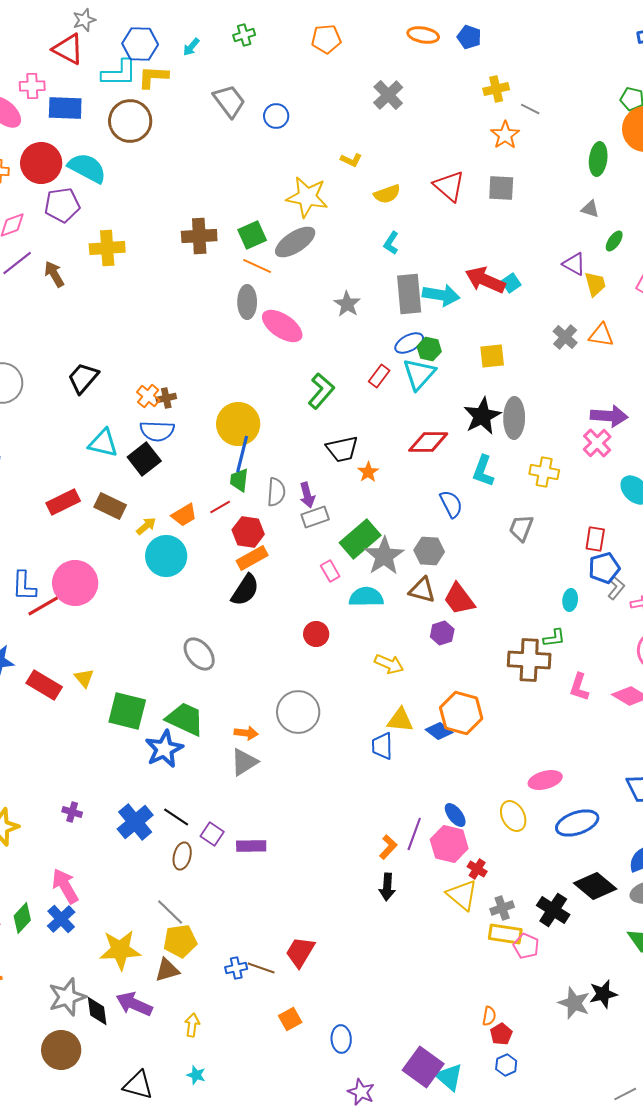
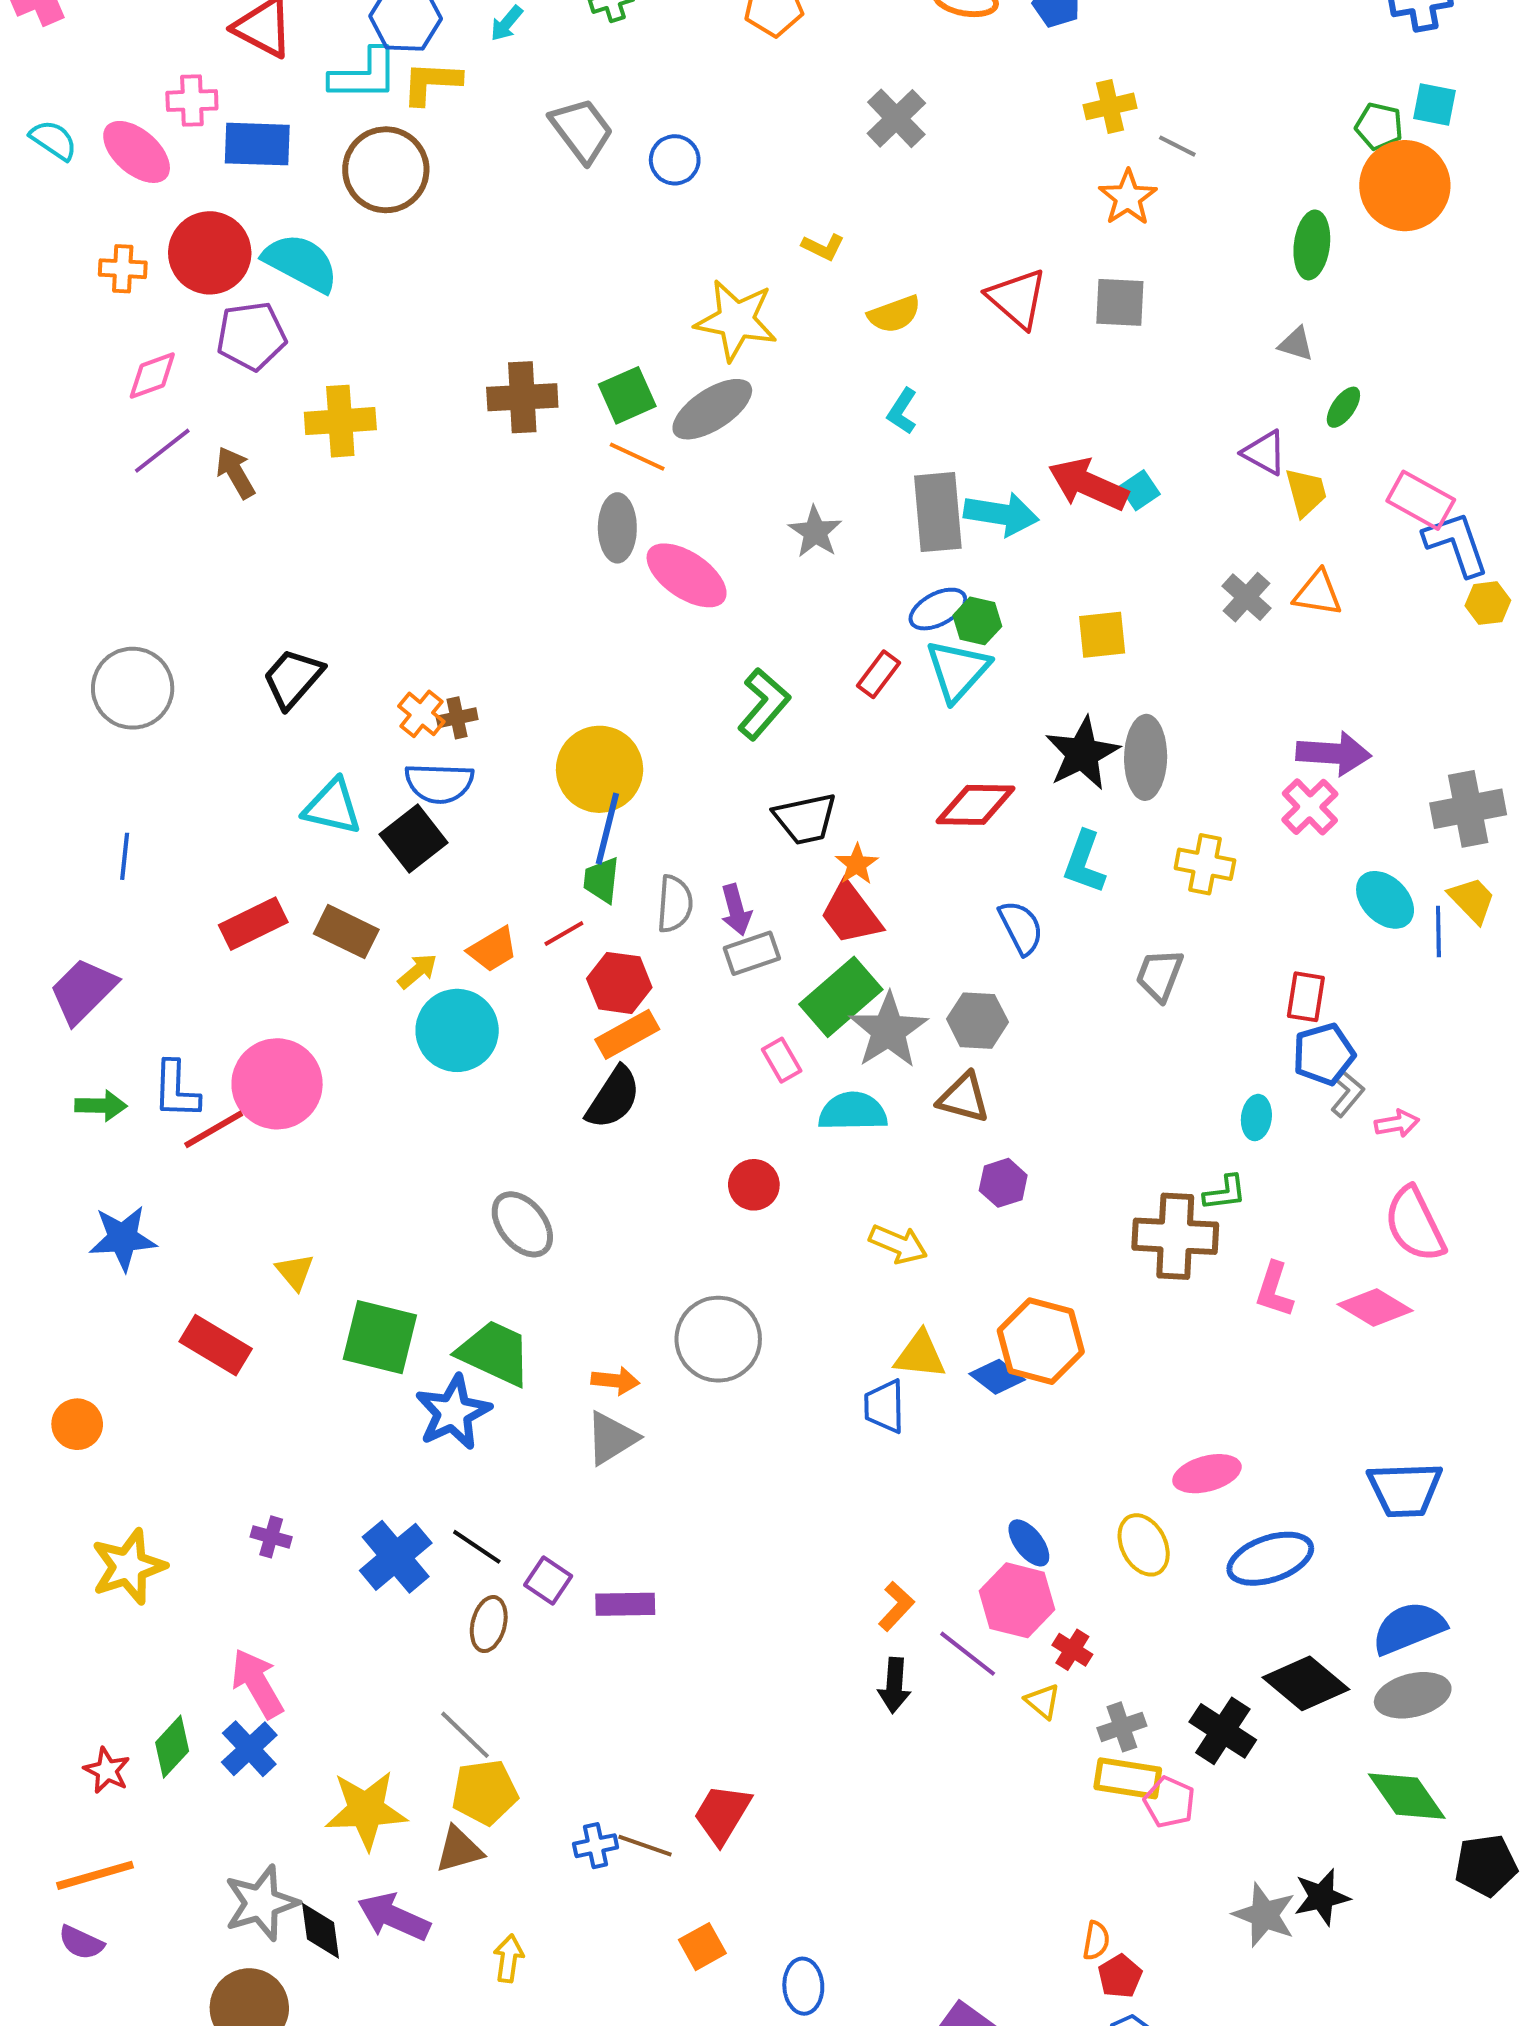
red trapezoid: (459, 599) -> (851, 914), moved
red rectangle: (44, 685) -> (216, 1345), moved
purple line: (414, 834) -> (968, 1654), moved, turned -72
yellow triangle: (462, 895) -> (1043, 1701), size x0.6

